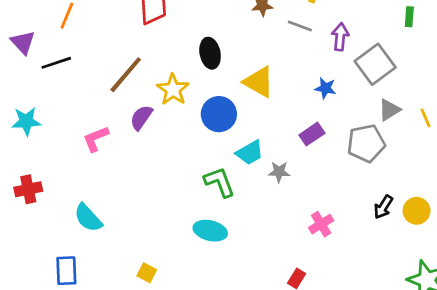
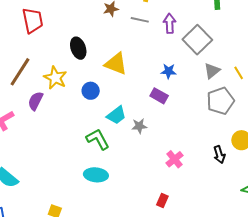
blue star: (325, 88) -> (169, 71), moved
blue circle: (219, 114) -> (91, 91), size x0.7
purple rectangle: (312, 134) -> (159, 96), turned 72
gray pentagon: (366, 143) -> (220, 101), moved
black arrow: (383, 207) -> (219, 155), moved, turned -42

